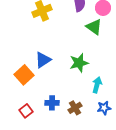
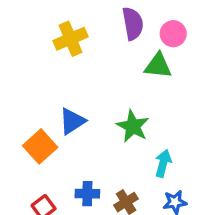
green triangle: (94, 27) -> (158, 66), turned -30
green star: (79, 63) -> (133, 126), turned -30

